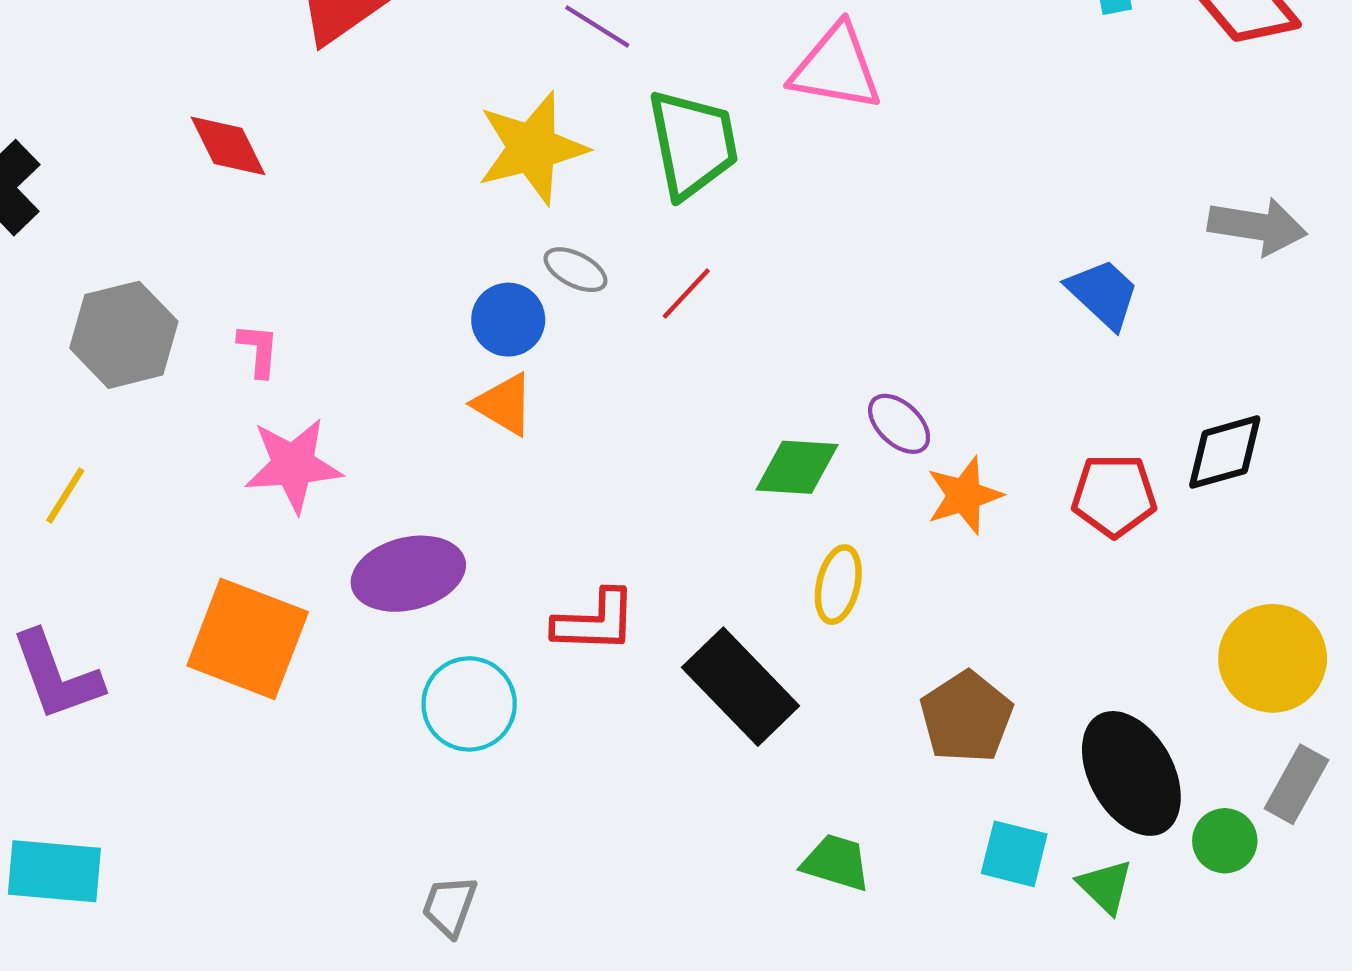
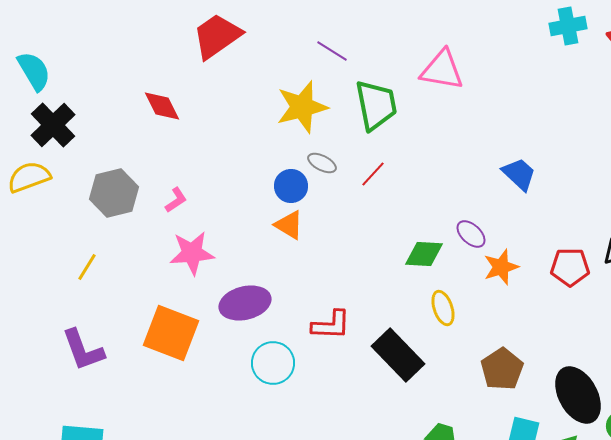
blue trapezoid: (1103, 294) -> (519, 174), moved
pink L-shape: (258, 350) -> (176, 200), turned 52
yellow ellipse: (838, 585) -> (443, 308), turned -32

